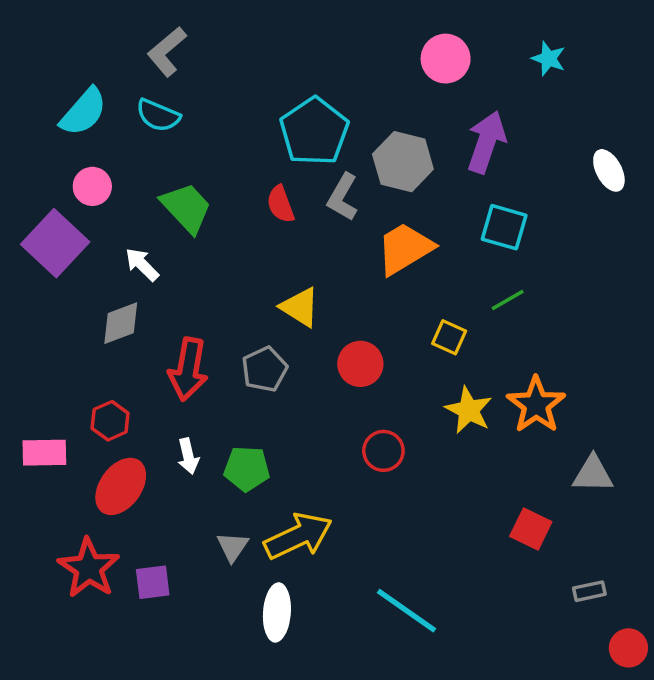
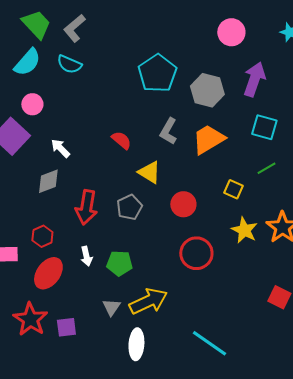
gray L-shape: (343, 197) -> (168, 131), moved
red semicircle: (280, 204) -> (121, 140), moved, turned 150
green trapezoid: (186, 208) -> (36, 24), moved
red circle: (383, 451) -> (196, 253), size x1.4

